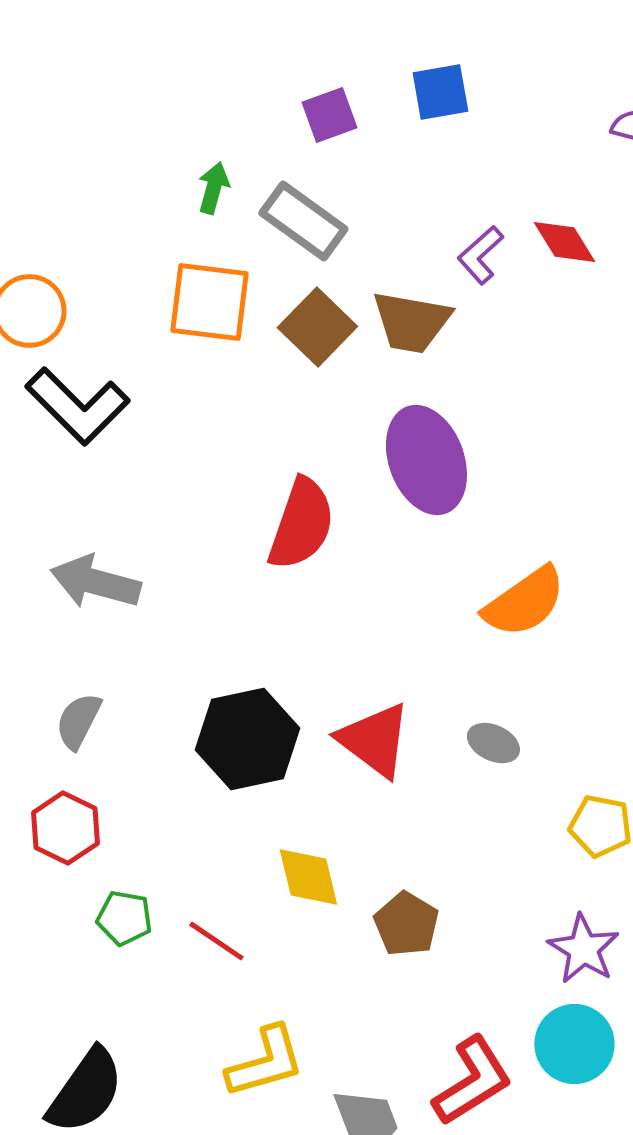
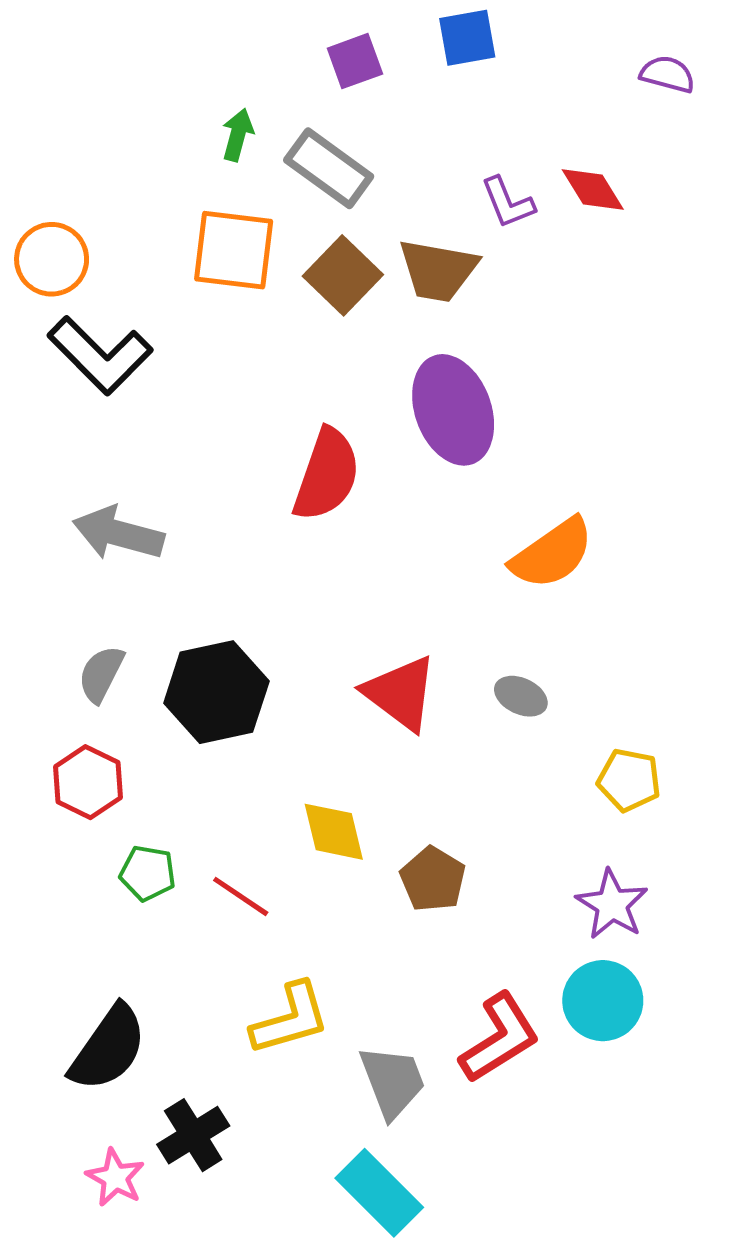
purple L-shape: (480, 255) -> (508, 203), turned -70
black hexagon: (247, 739) -> (216, 692), moved

